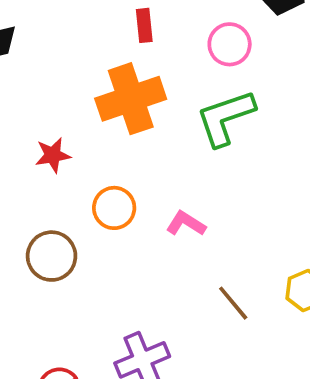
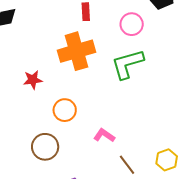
pink L-shape: (186, 224) -> (104, 135), moved
brown circle: (52, 256) -> (45, 147), moved

